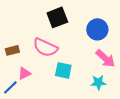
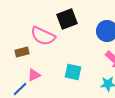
pink semicircle: (45, 47) -> (43, 36), moved

